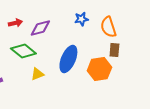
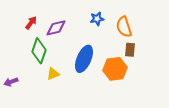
red arrow: (15, 23) -> (31, 23), turned -40
green diamond: (23, 51) -> (39, 51), turned 70

